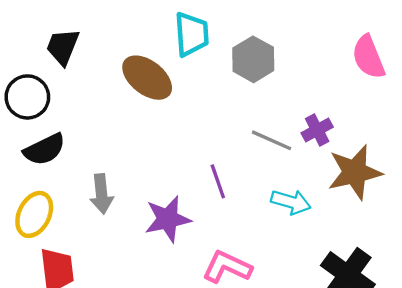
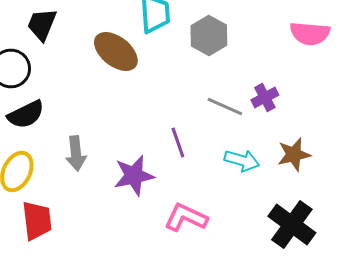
pink semicircle: (368, 57) -> (310, 34), turned -63
brown star: (355, 172) -> (294, 154), moved, size x0.7

